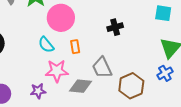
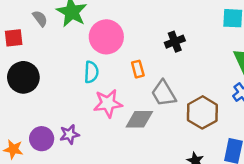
cyan semicircle: (46, 45) -> (91, 72), turned -132
orange rectangle: (75, 47) -> (138, 69), moved
purple star: (38, 91) -> (69, 134), moved

